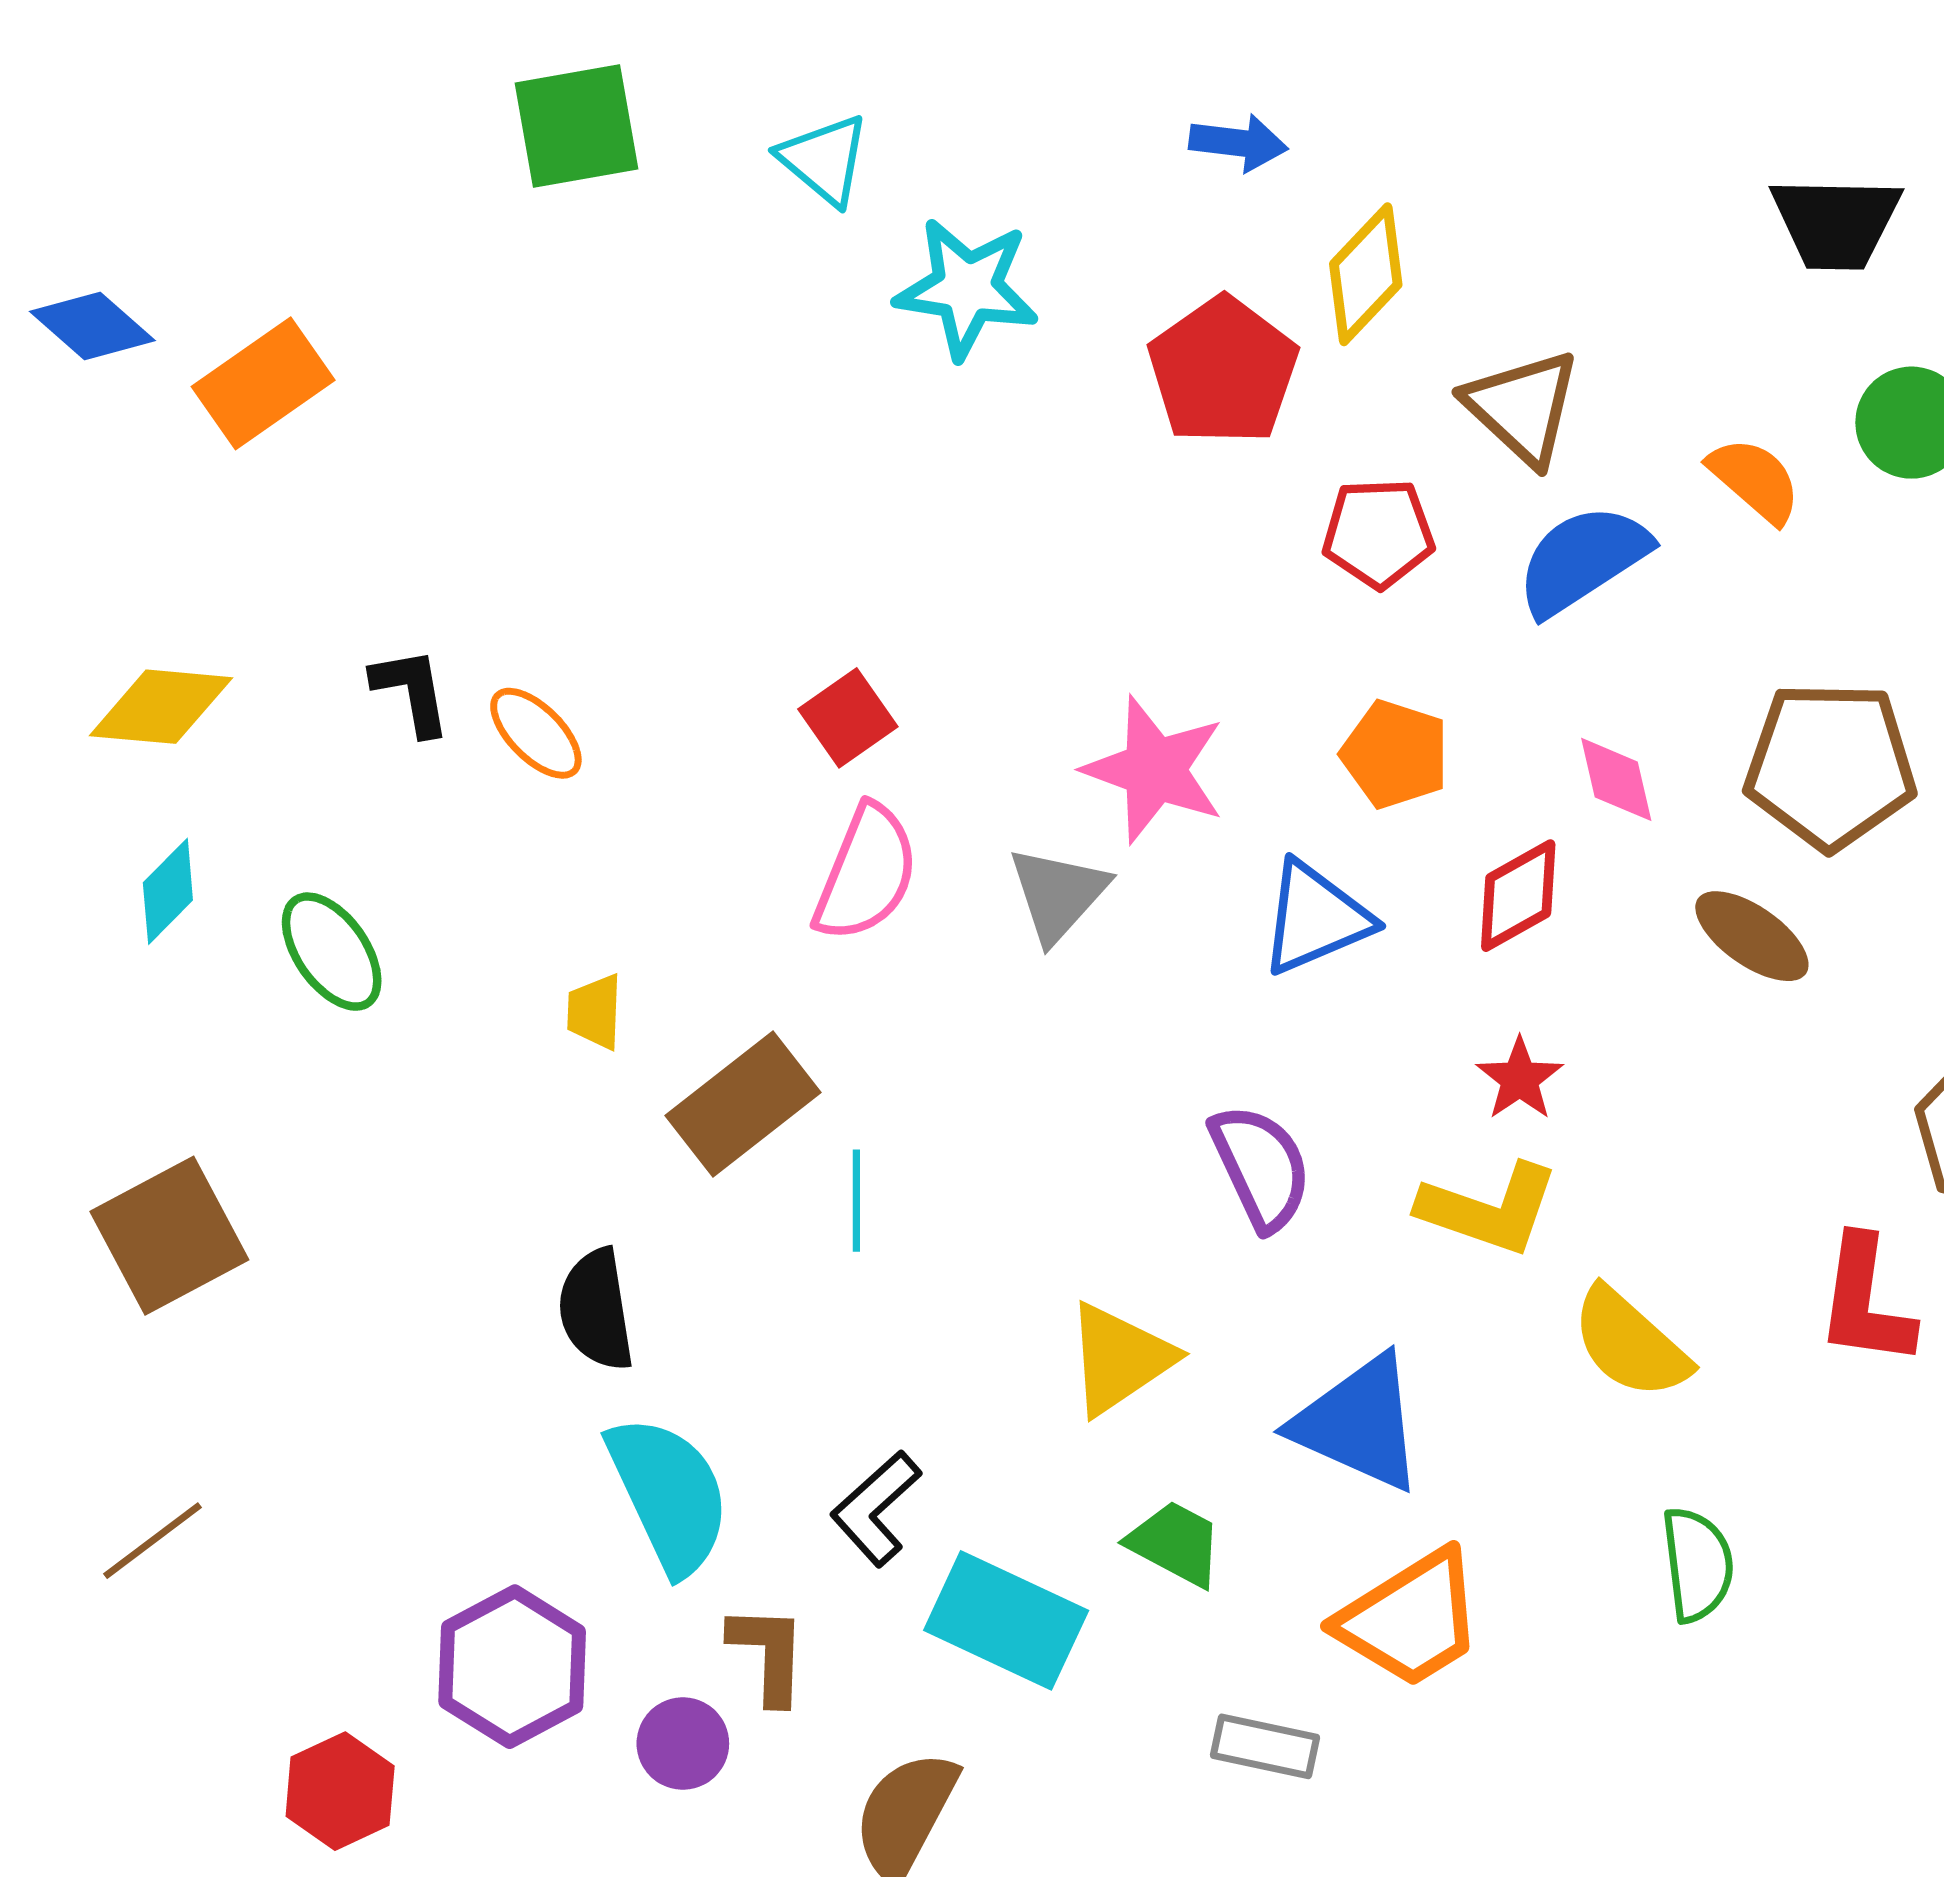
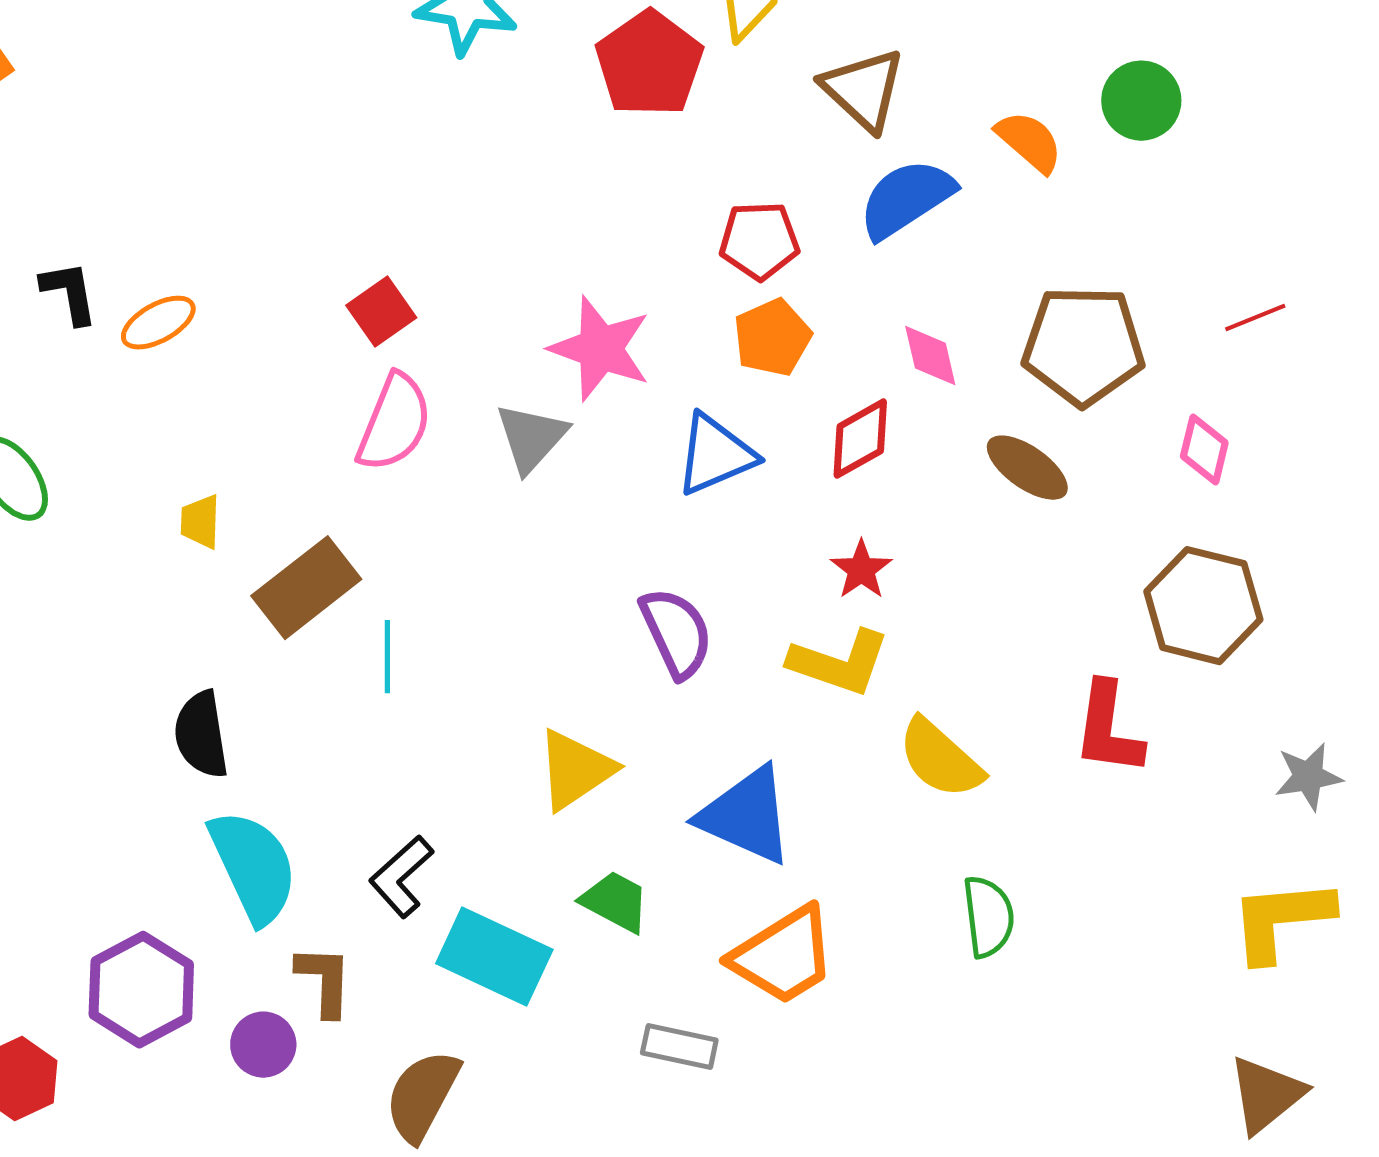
red pentagon: (1378, 533) -> (759, 241), moved
orange ellipse: (536, 733) -> (158, 323), turned -74
orange pentagon: (1395, 754) -> (772, 338), turned 30

